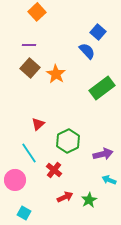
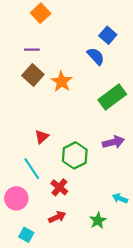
purple arrow: (103, 154) -> (113, 142), moved
red arrow: (65, 197) -> (57, 217), moved

